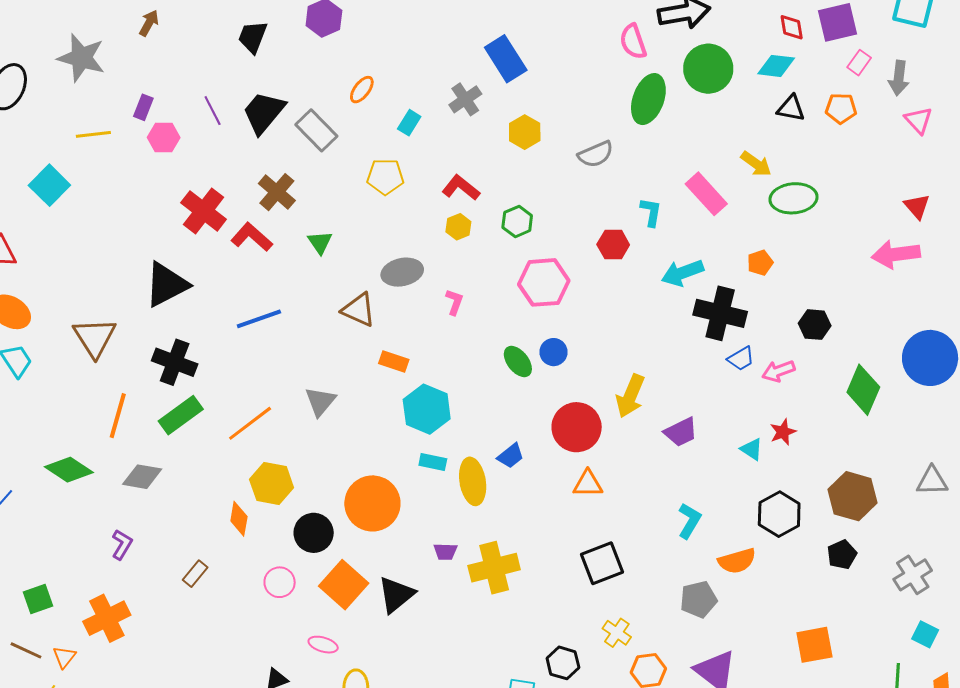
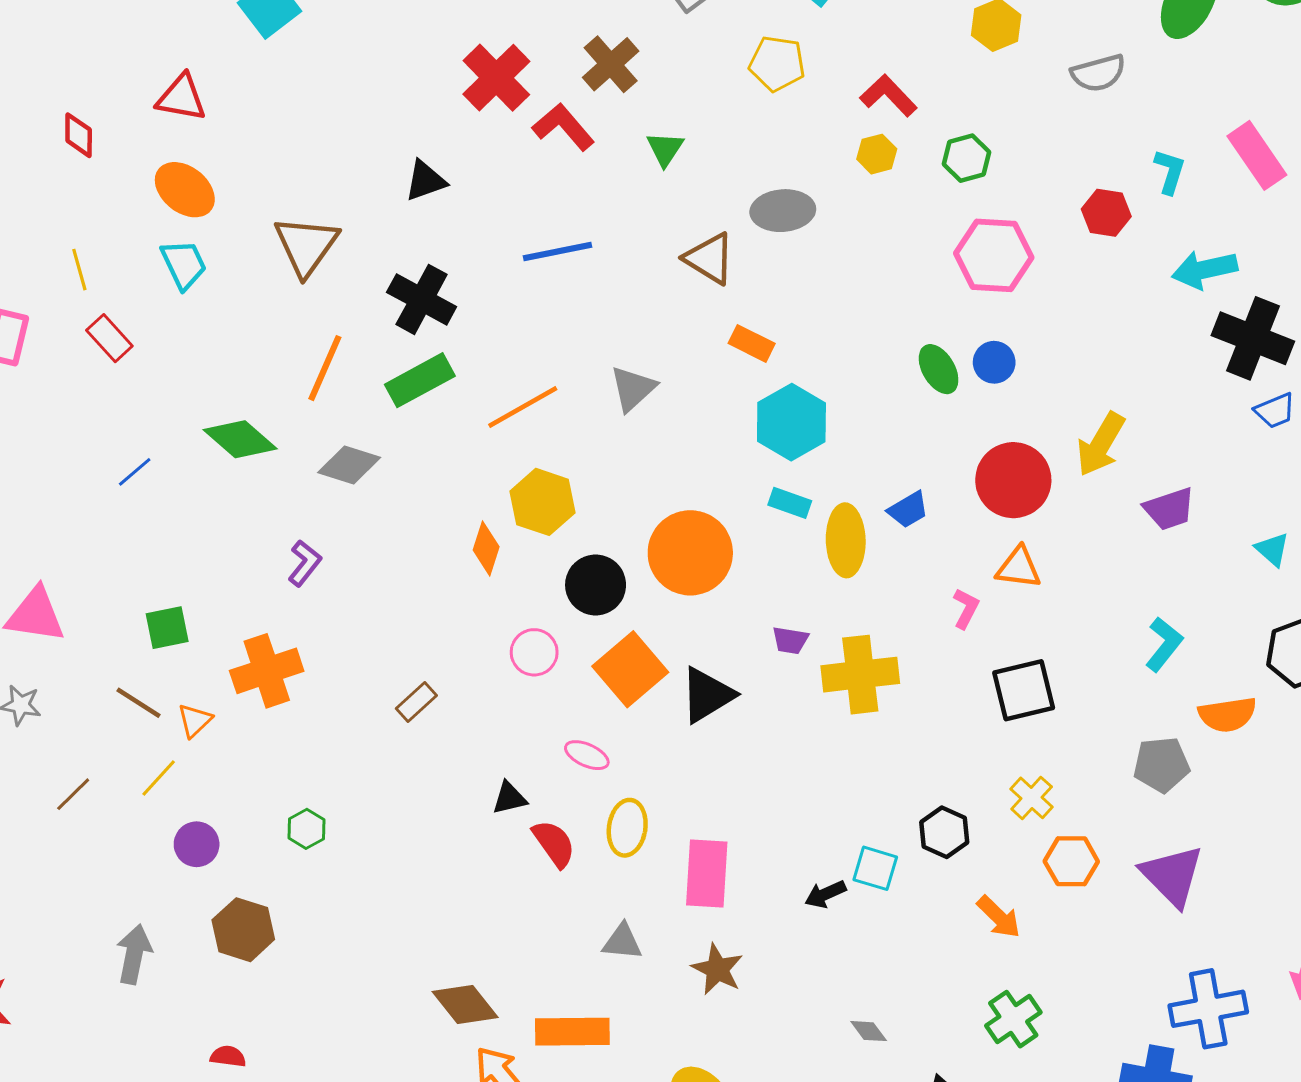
black triangle: (166, 285) -> (425, 181), size x0.6
pink L-shape: (454, 302) -> (966, 608), moved
brown rectangle: (195, 574) -> (416, 702), moved

